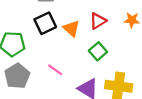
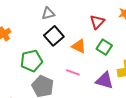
orange triangle: (71, 28) -> (79, 46), moved

